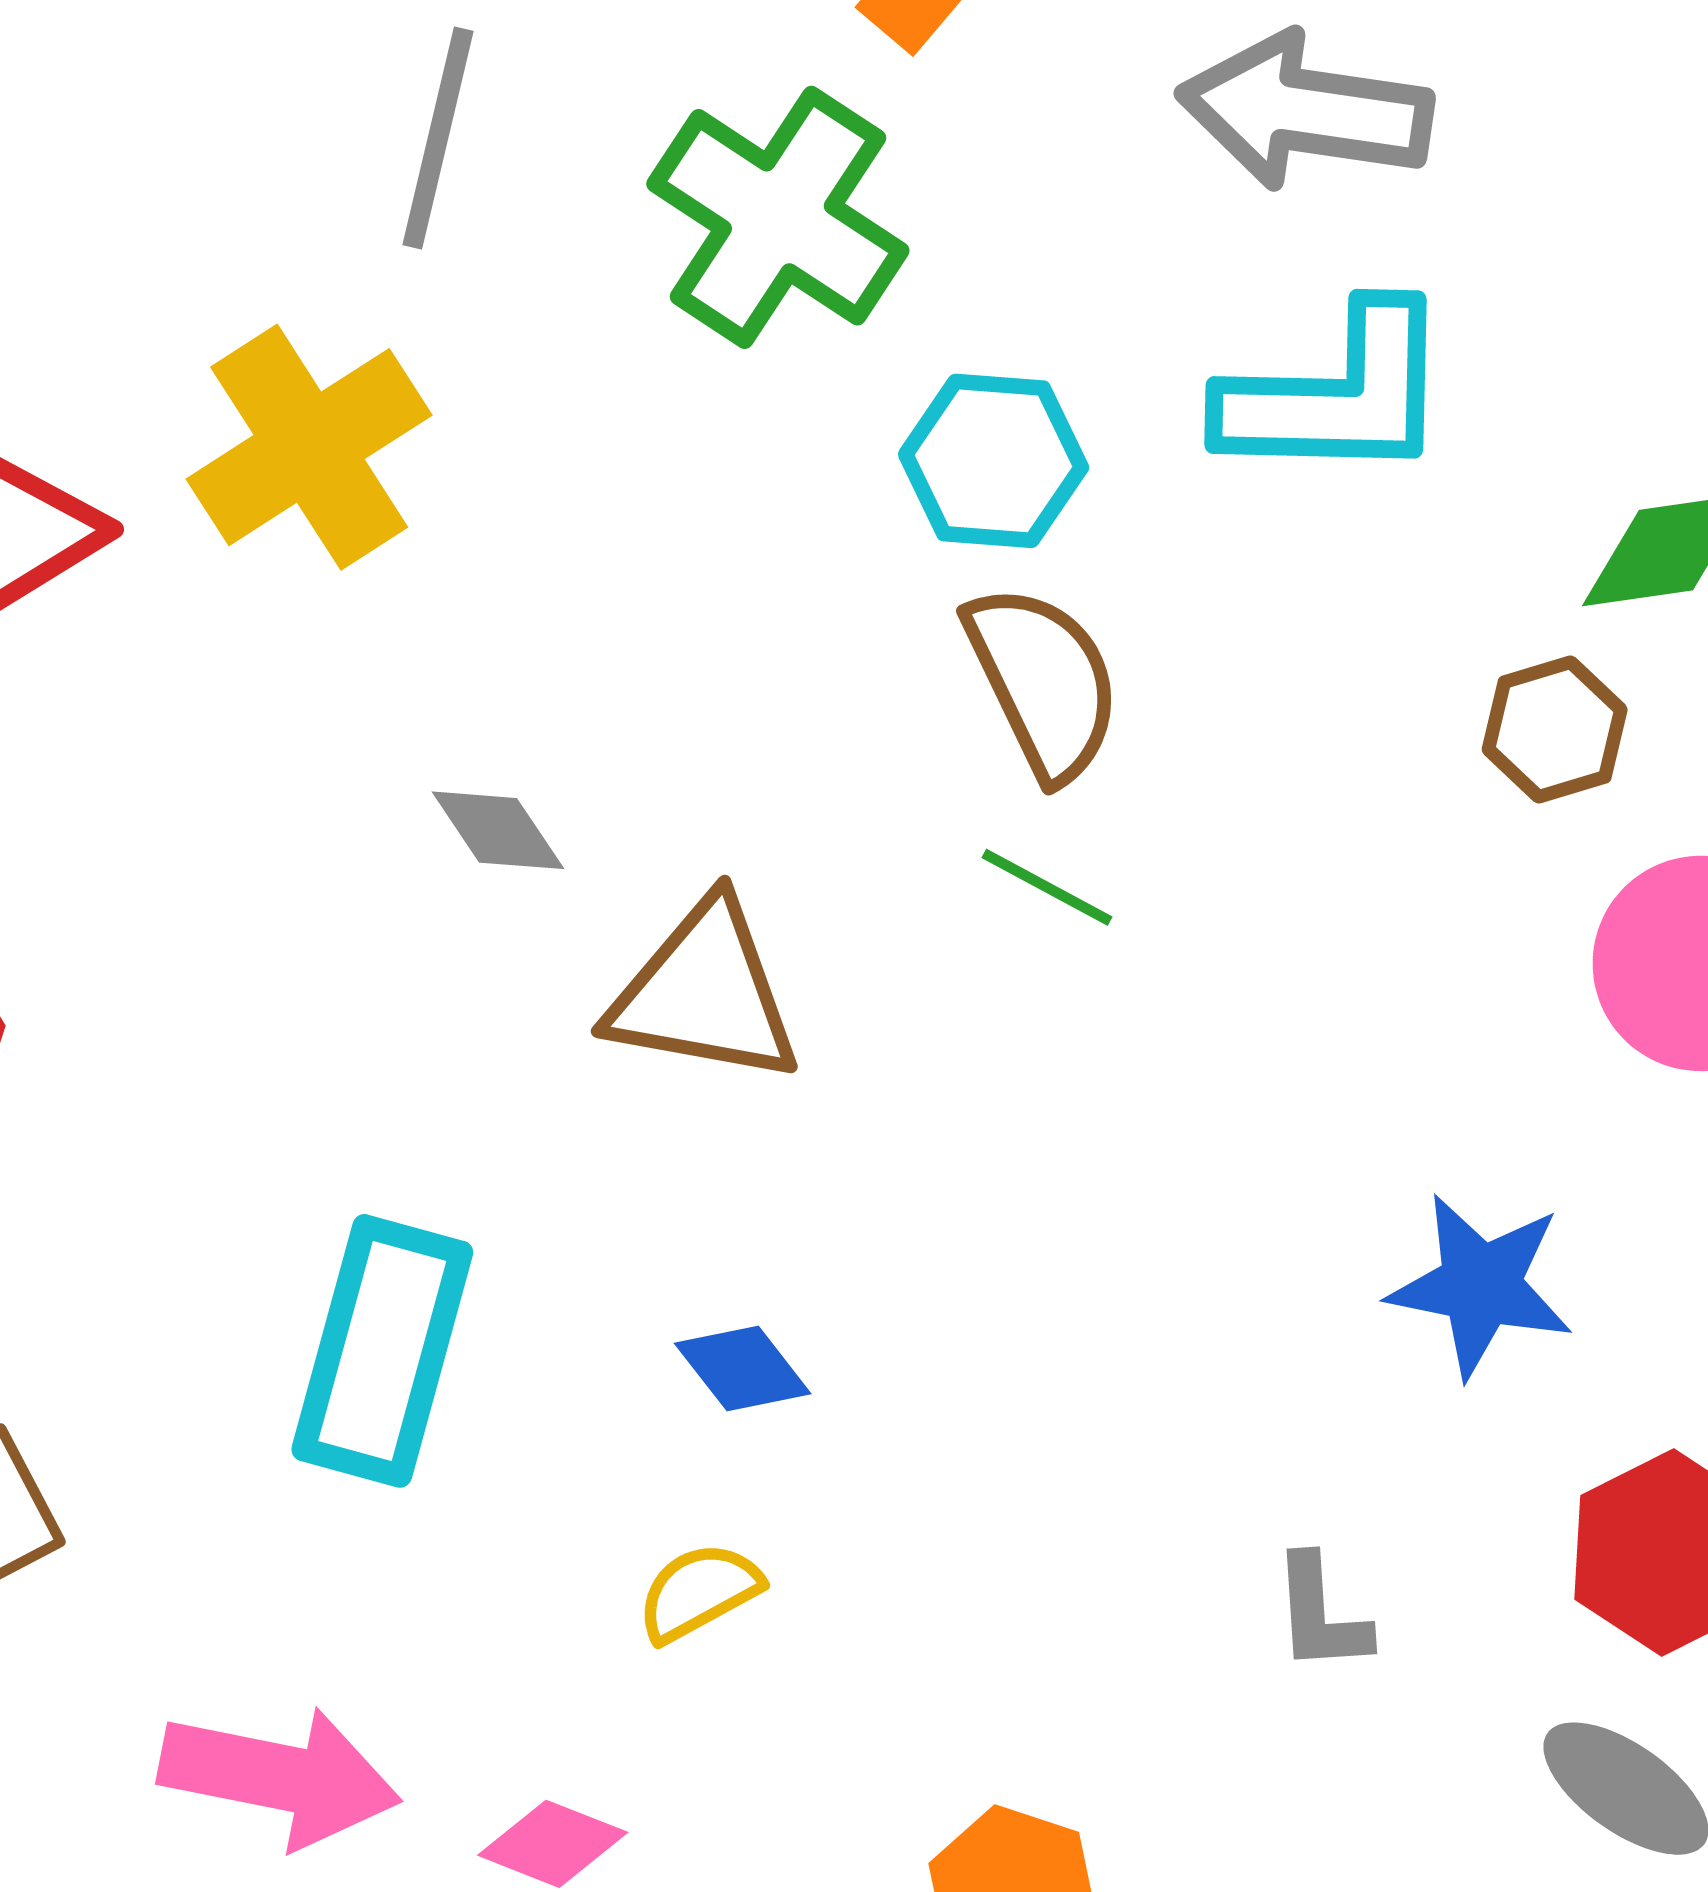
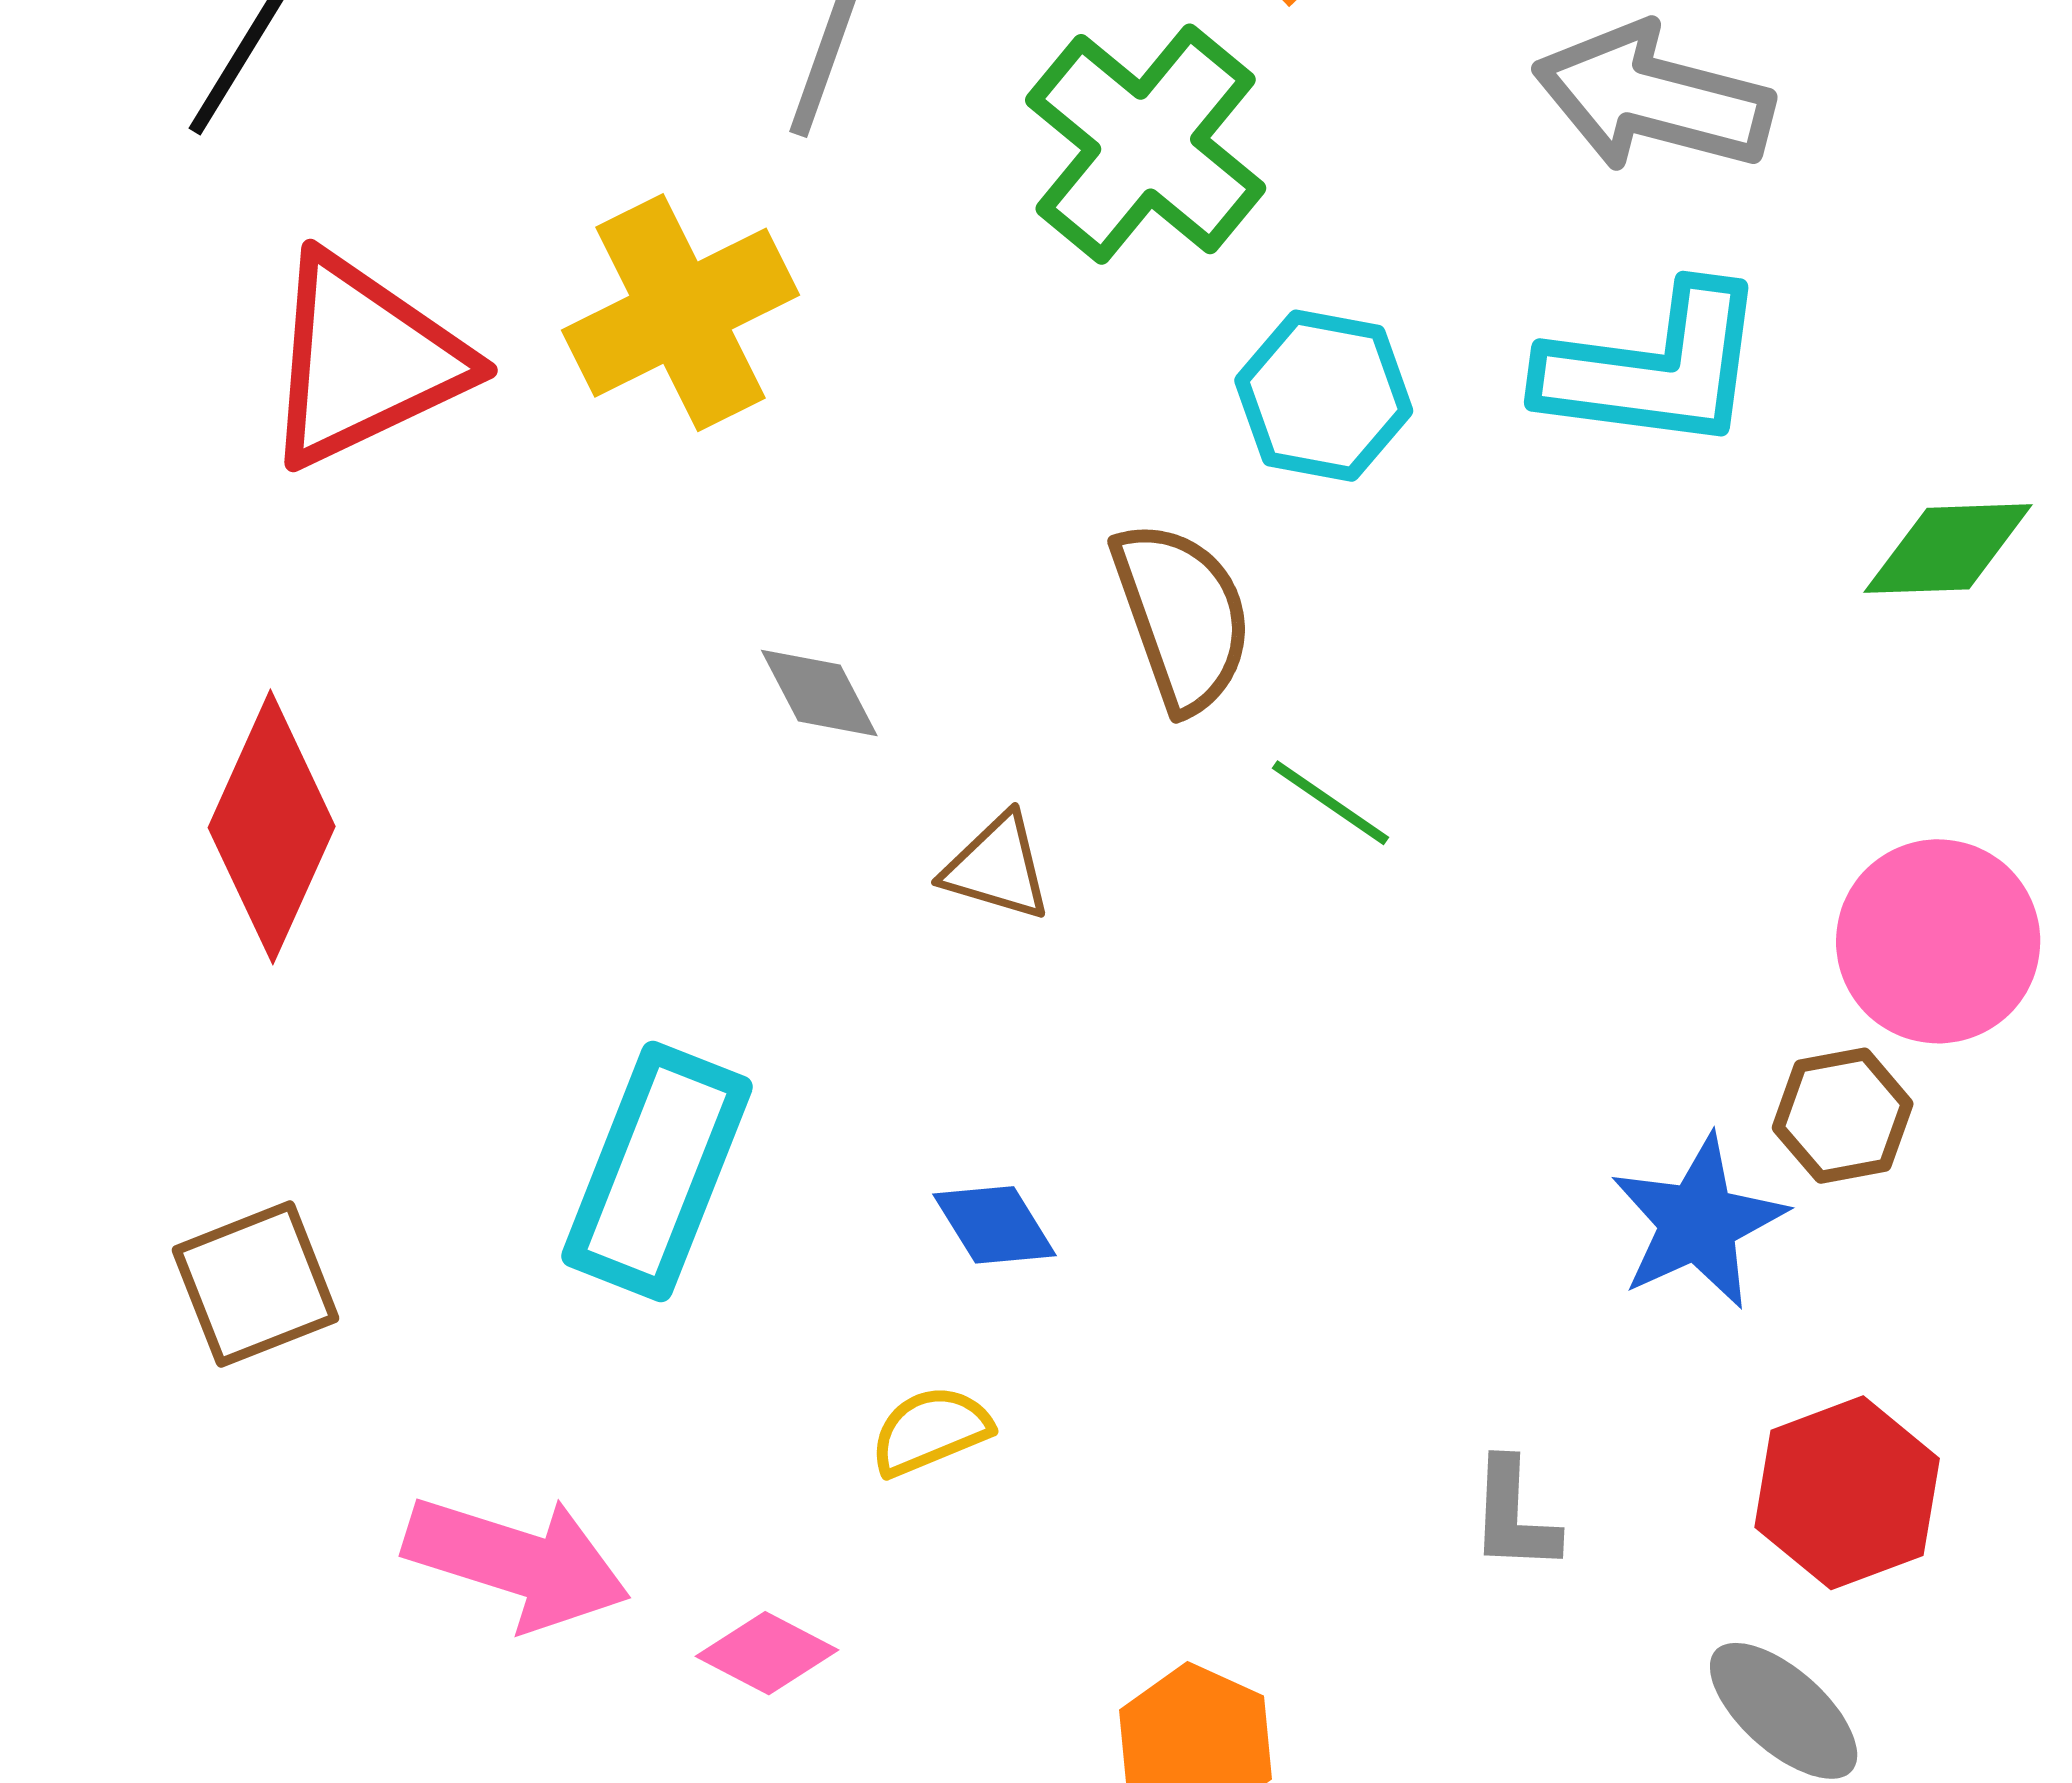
brown semicircle: (1043, 682) -> (1182, 616), moved
brown hexagon: (1555, 730) -> (1843, 1116), moved
brown triangle: (704, 993) -> (997, 867), size x0.6
blue star: (1481, 1285) -> (1698, 1222), turned 30

